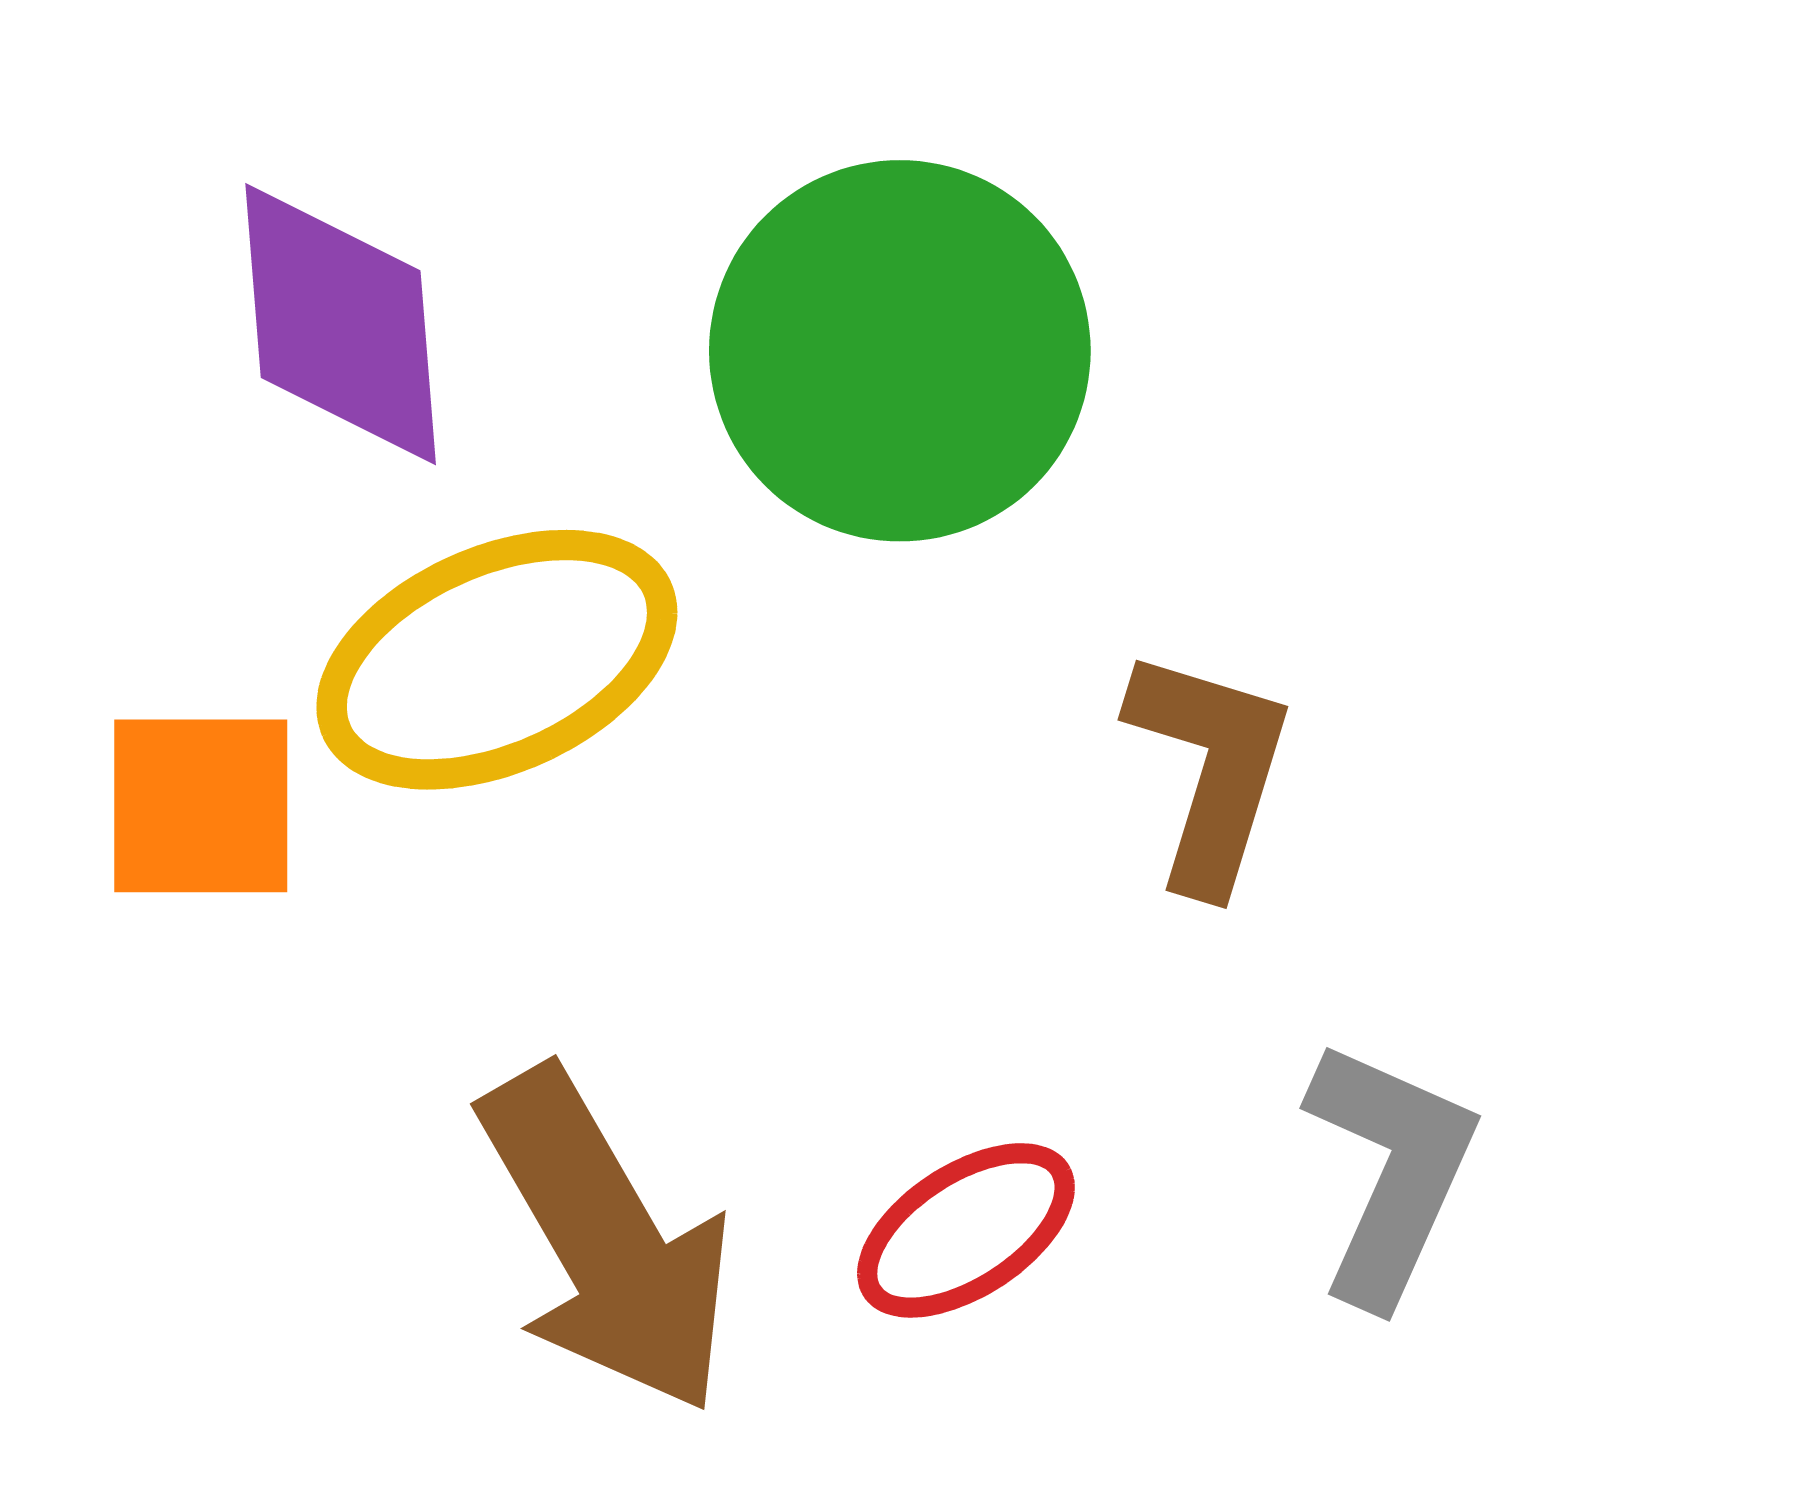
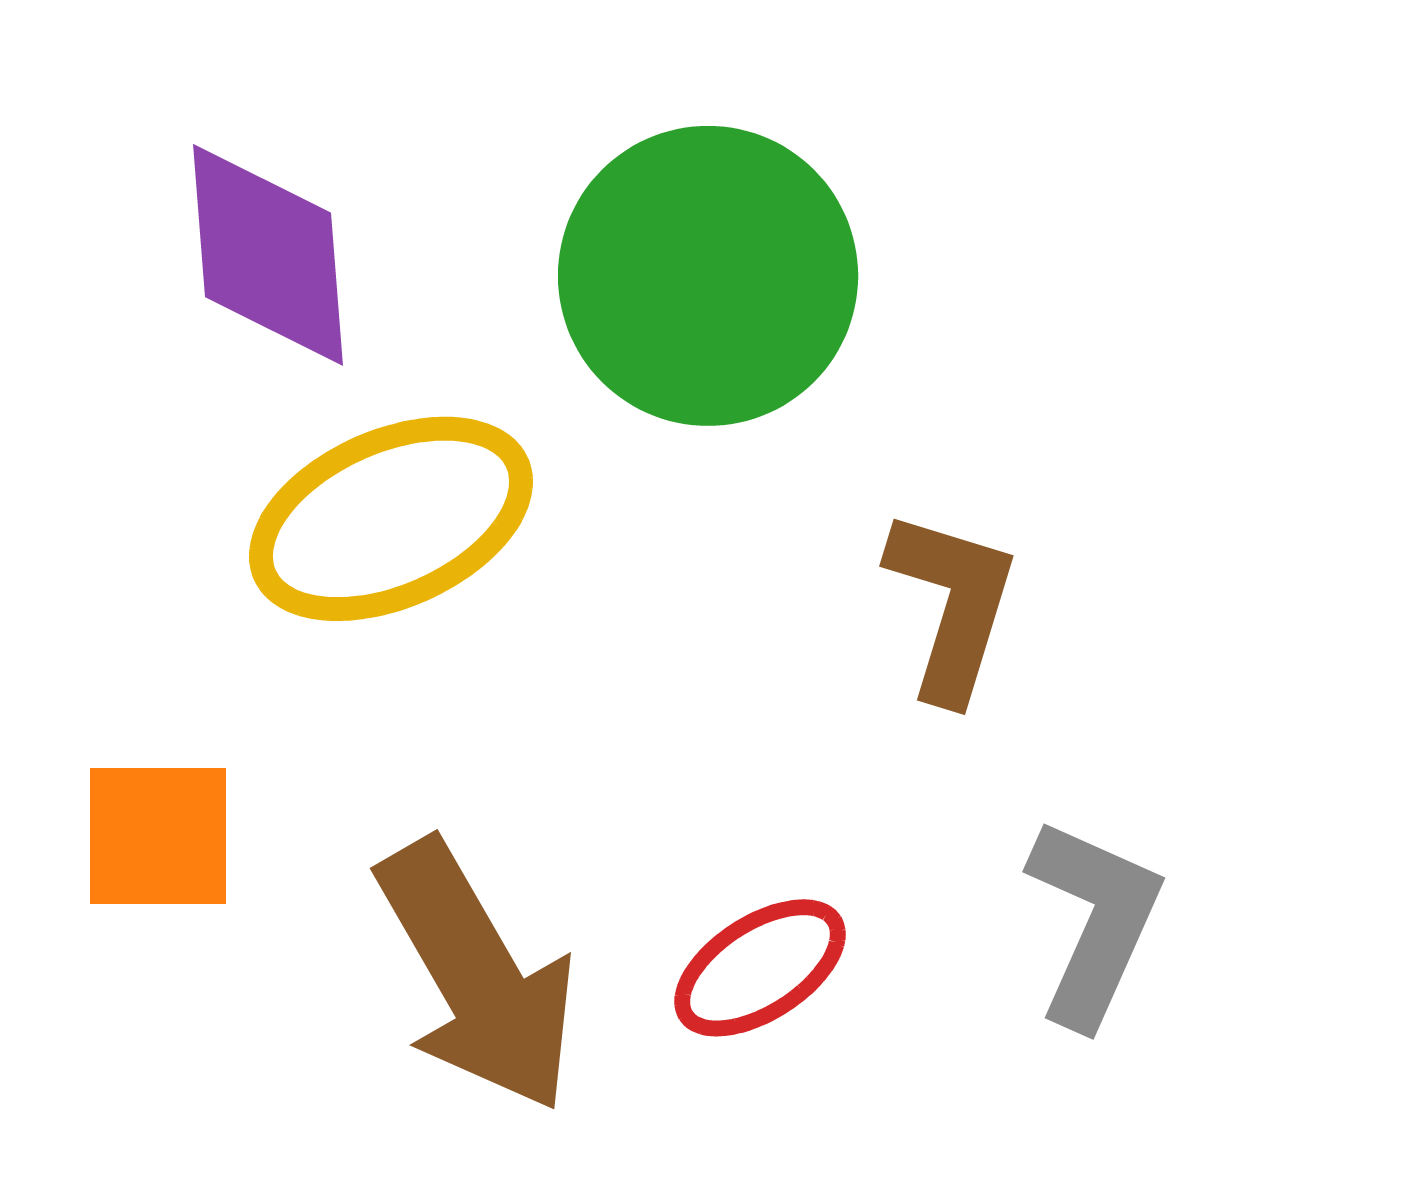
orange square: (201, 806) -> (158, 836), moved

